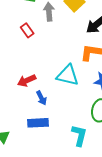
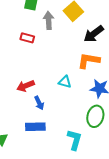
red rectangle: (27, 30) -> (27, 38), turned -40
cyan triangle: (68, 75) -> (65, 82), size x0.6

